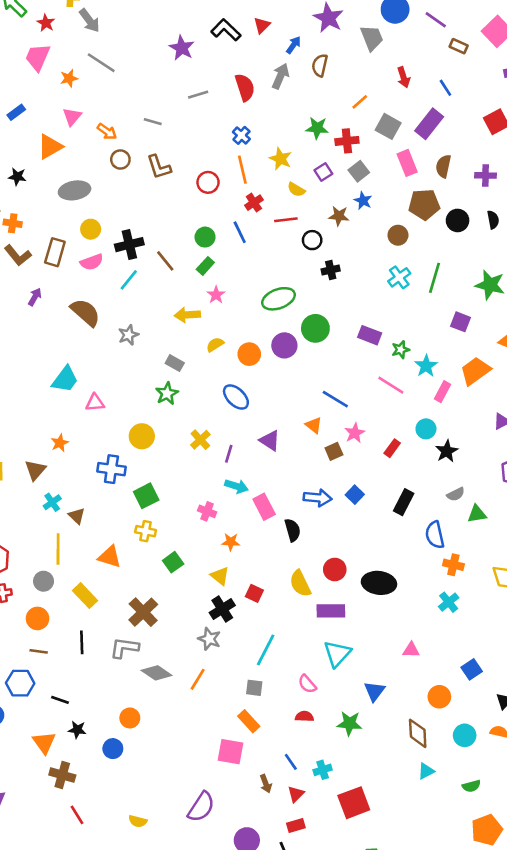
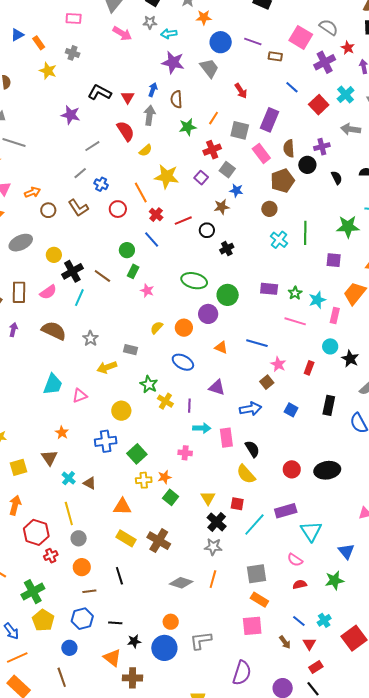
red triangle: (262, 25) -> (128, 97), moved
blue line: (445, 88) -> (292, 87), moved
gray line: (153, 122) -> (80, 173), moved, turned -40
green star: (317, 128) -> (188, 127), moved
orange arrow: (107, 132) -> (32, 192), turned -42
blue cross: (241, 135) -> (101, 184), moved
yellow star: (280, 159) -> (167, 177), size x1.4
yellow semicircle: (296, 190) -> (146, 150), moved, turned -56
black circle: (458, 220) -> (307, 165), moved
yellow circle: (91, 229) -> (54, 255), moved
green ellipse: (279, 299) -> (194, 281), turned 50
yellow arrow: (187, 315) -> (107, 367), moved
cyan star: (426, 366) -> (317, 300), turned 30
green star: (167, 394) -> (149, 384), moved
orange triangle: (314, 425) -> (221, 347), moved
blue arrow: (318, 498) -> (250, 409), moved
pink rectangle: (264, 507) -> (226, 438), turned 36
orange star: (231, 542) -> (164, 477), moved
yellow line: (58, 549) -> (69, 513), moved
yellow triangle: (220, 576) -> (208, 498), turned 35
yellow semicircle: (300, 583) -> (246, 474), moved
yellow rectangle: (85, 596) -> (126, 538), moved
purple rectangle: (331, 611) -> (286, 511), moved
gray L-shape: (124, 648) -> (201, 641), moved
cyan line: (266, 650) -> (254, 524), moved, turned 30
gray square: (254, 688) -> (257, 574), size x1.5
blue circle: (113, 749) -> (164, 648), size x1.6

